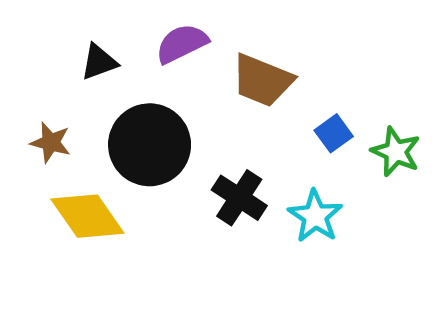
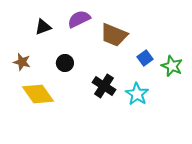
black circle: (150, 145) -> (65, 63), size x0.5

